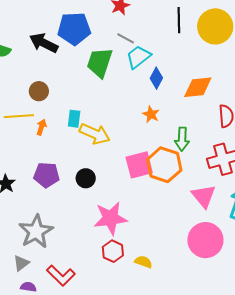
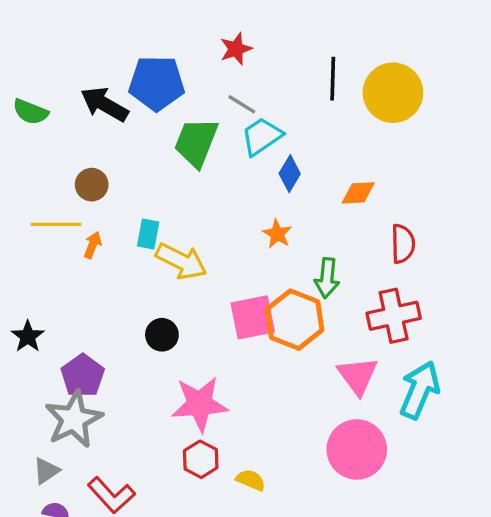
orange diamond: (198, 87) -> (358, 193), size x0.7
purple pentagon: (47, 175) -> (83, 376), moved, turned 30

